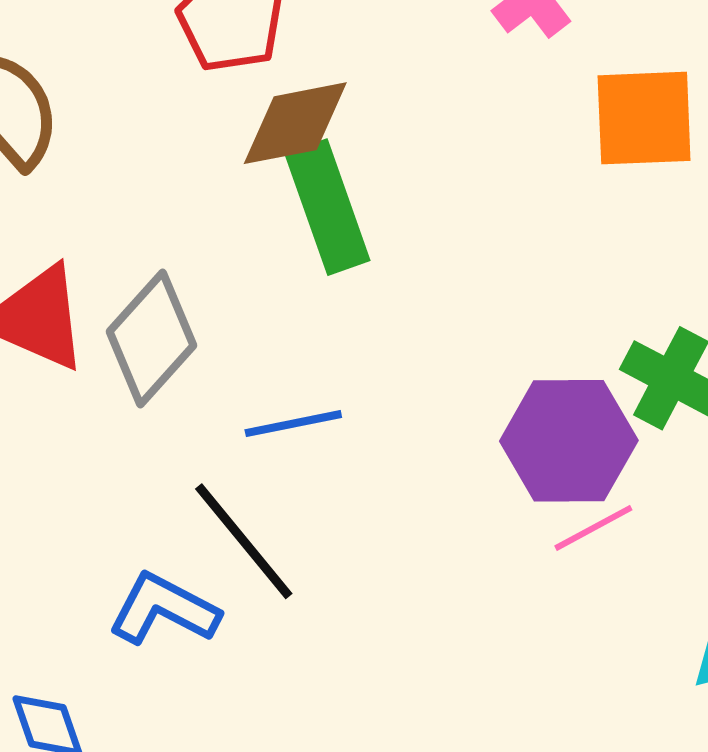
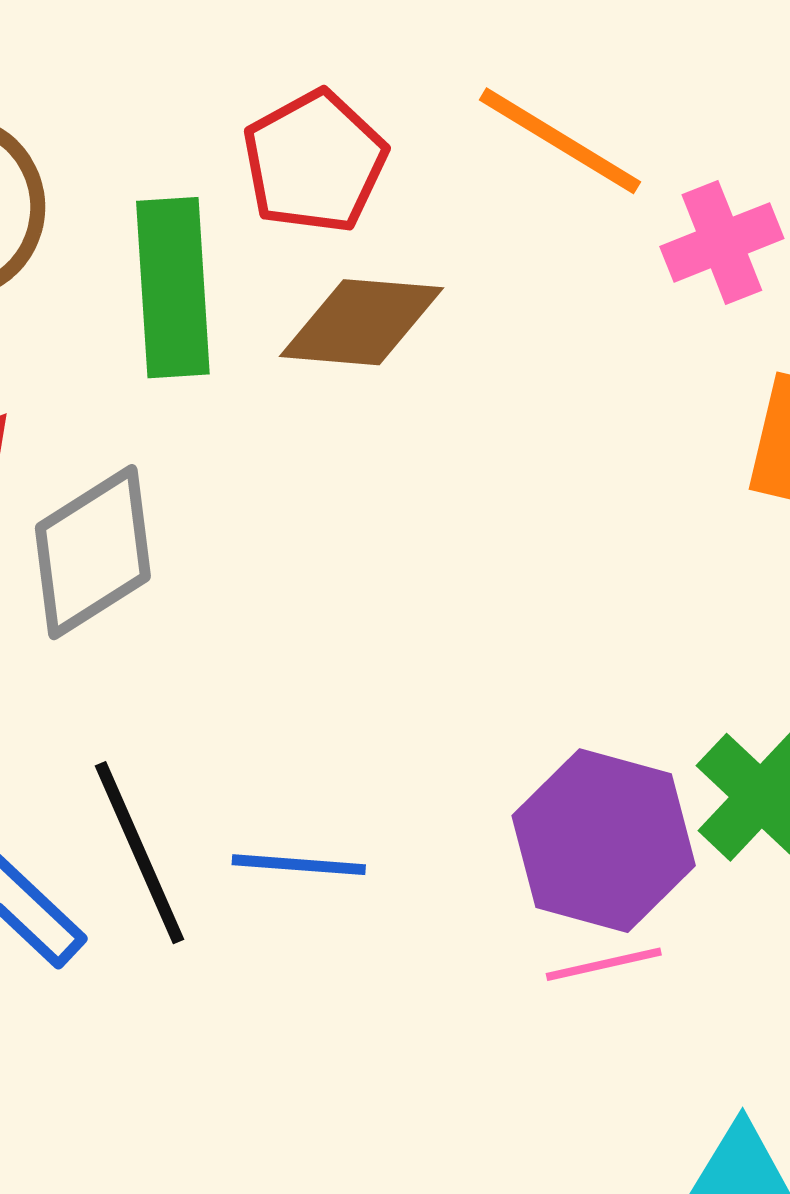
green rectangle: (327, 207) -> (173, 288), moved
blue line: (293, 424) -> (299, 865), moved

